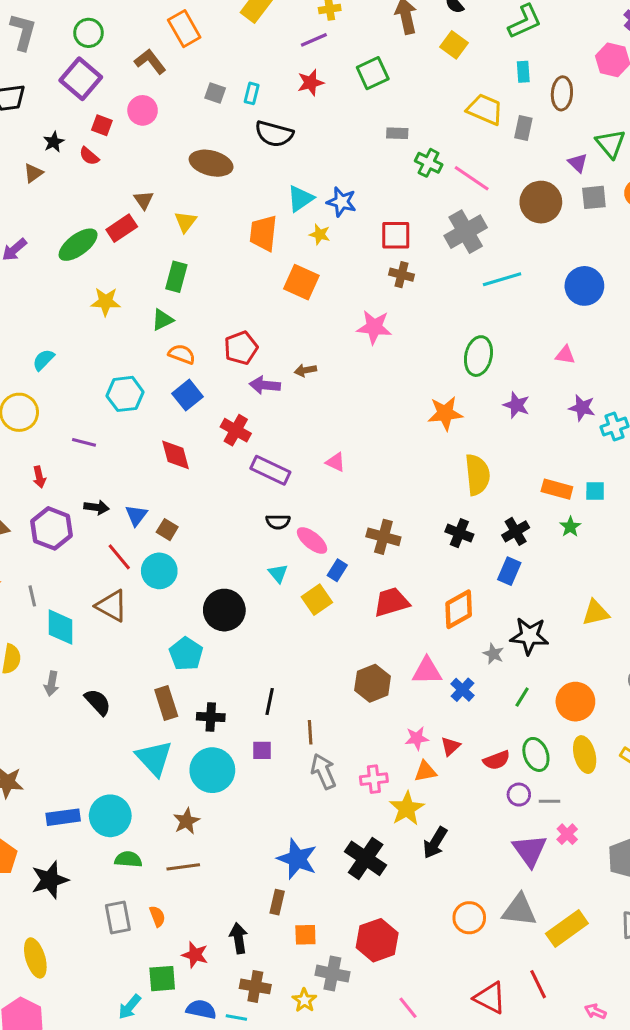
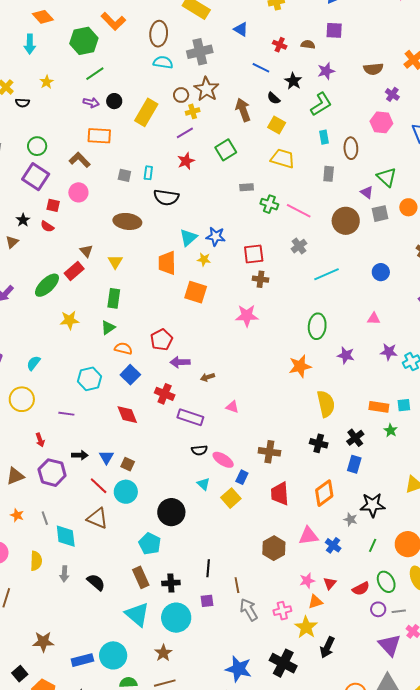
orange rectangle: (184, 29) -> (99, 136), turned -50
yellow trapezoid: (485, 109) -> (283, 159), moved
gray cross: (466, 232) -> (299, 246), size x0.6
blue circle: (584, 286) -> (381, 272), size x0.7
brown arrow: (305, 370) -> (208, 377), moved
red trapezoid: (391, 602) -> (280, 494), turned -70

